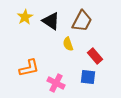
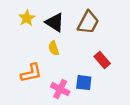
yellow semicircle: (68, 44) -> (54, 48), moved
blue square: (88, 77) -> (84, 83), moved

